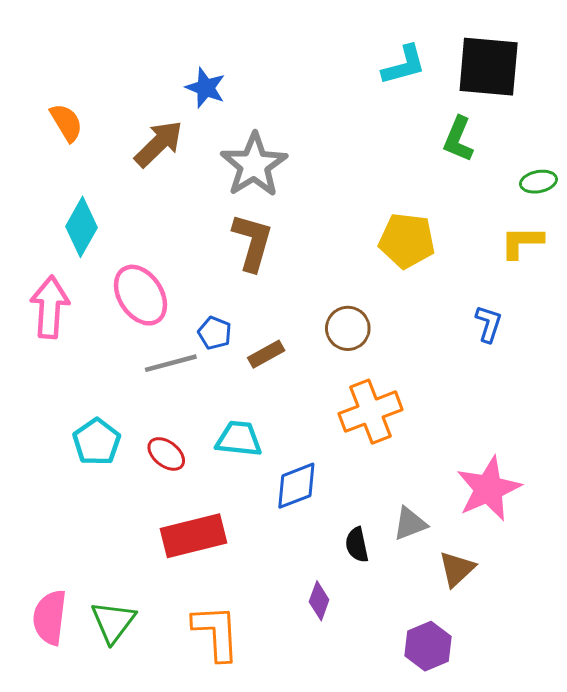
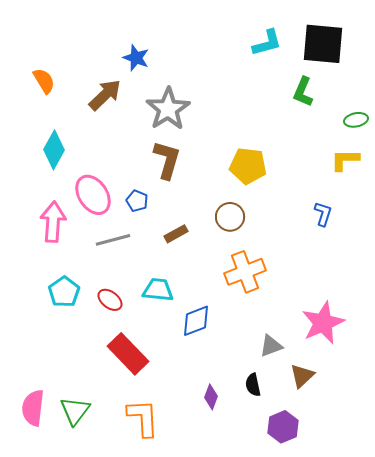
yellow pentagon: (407, 241) -> (248, 166), moved
pink arrow: (50, 307) -> (53, 222), moved
blue pentagon: (215, 333) -> (137, 201), moved
red rectangle: (193, 536) -> (128, 354), turned 60
black semicircle: (357, 545) -> (253, 385), moved

